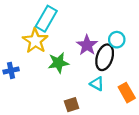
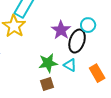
green star: (58, 63) -> (48, 63), moved

